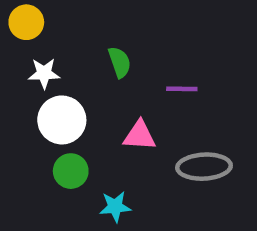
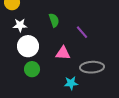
purple line: (182, 89) -> (82, 32), turned 48
cyan star: (115, 207) -> (71, 83), moved

